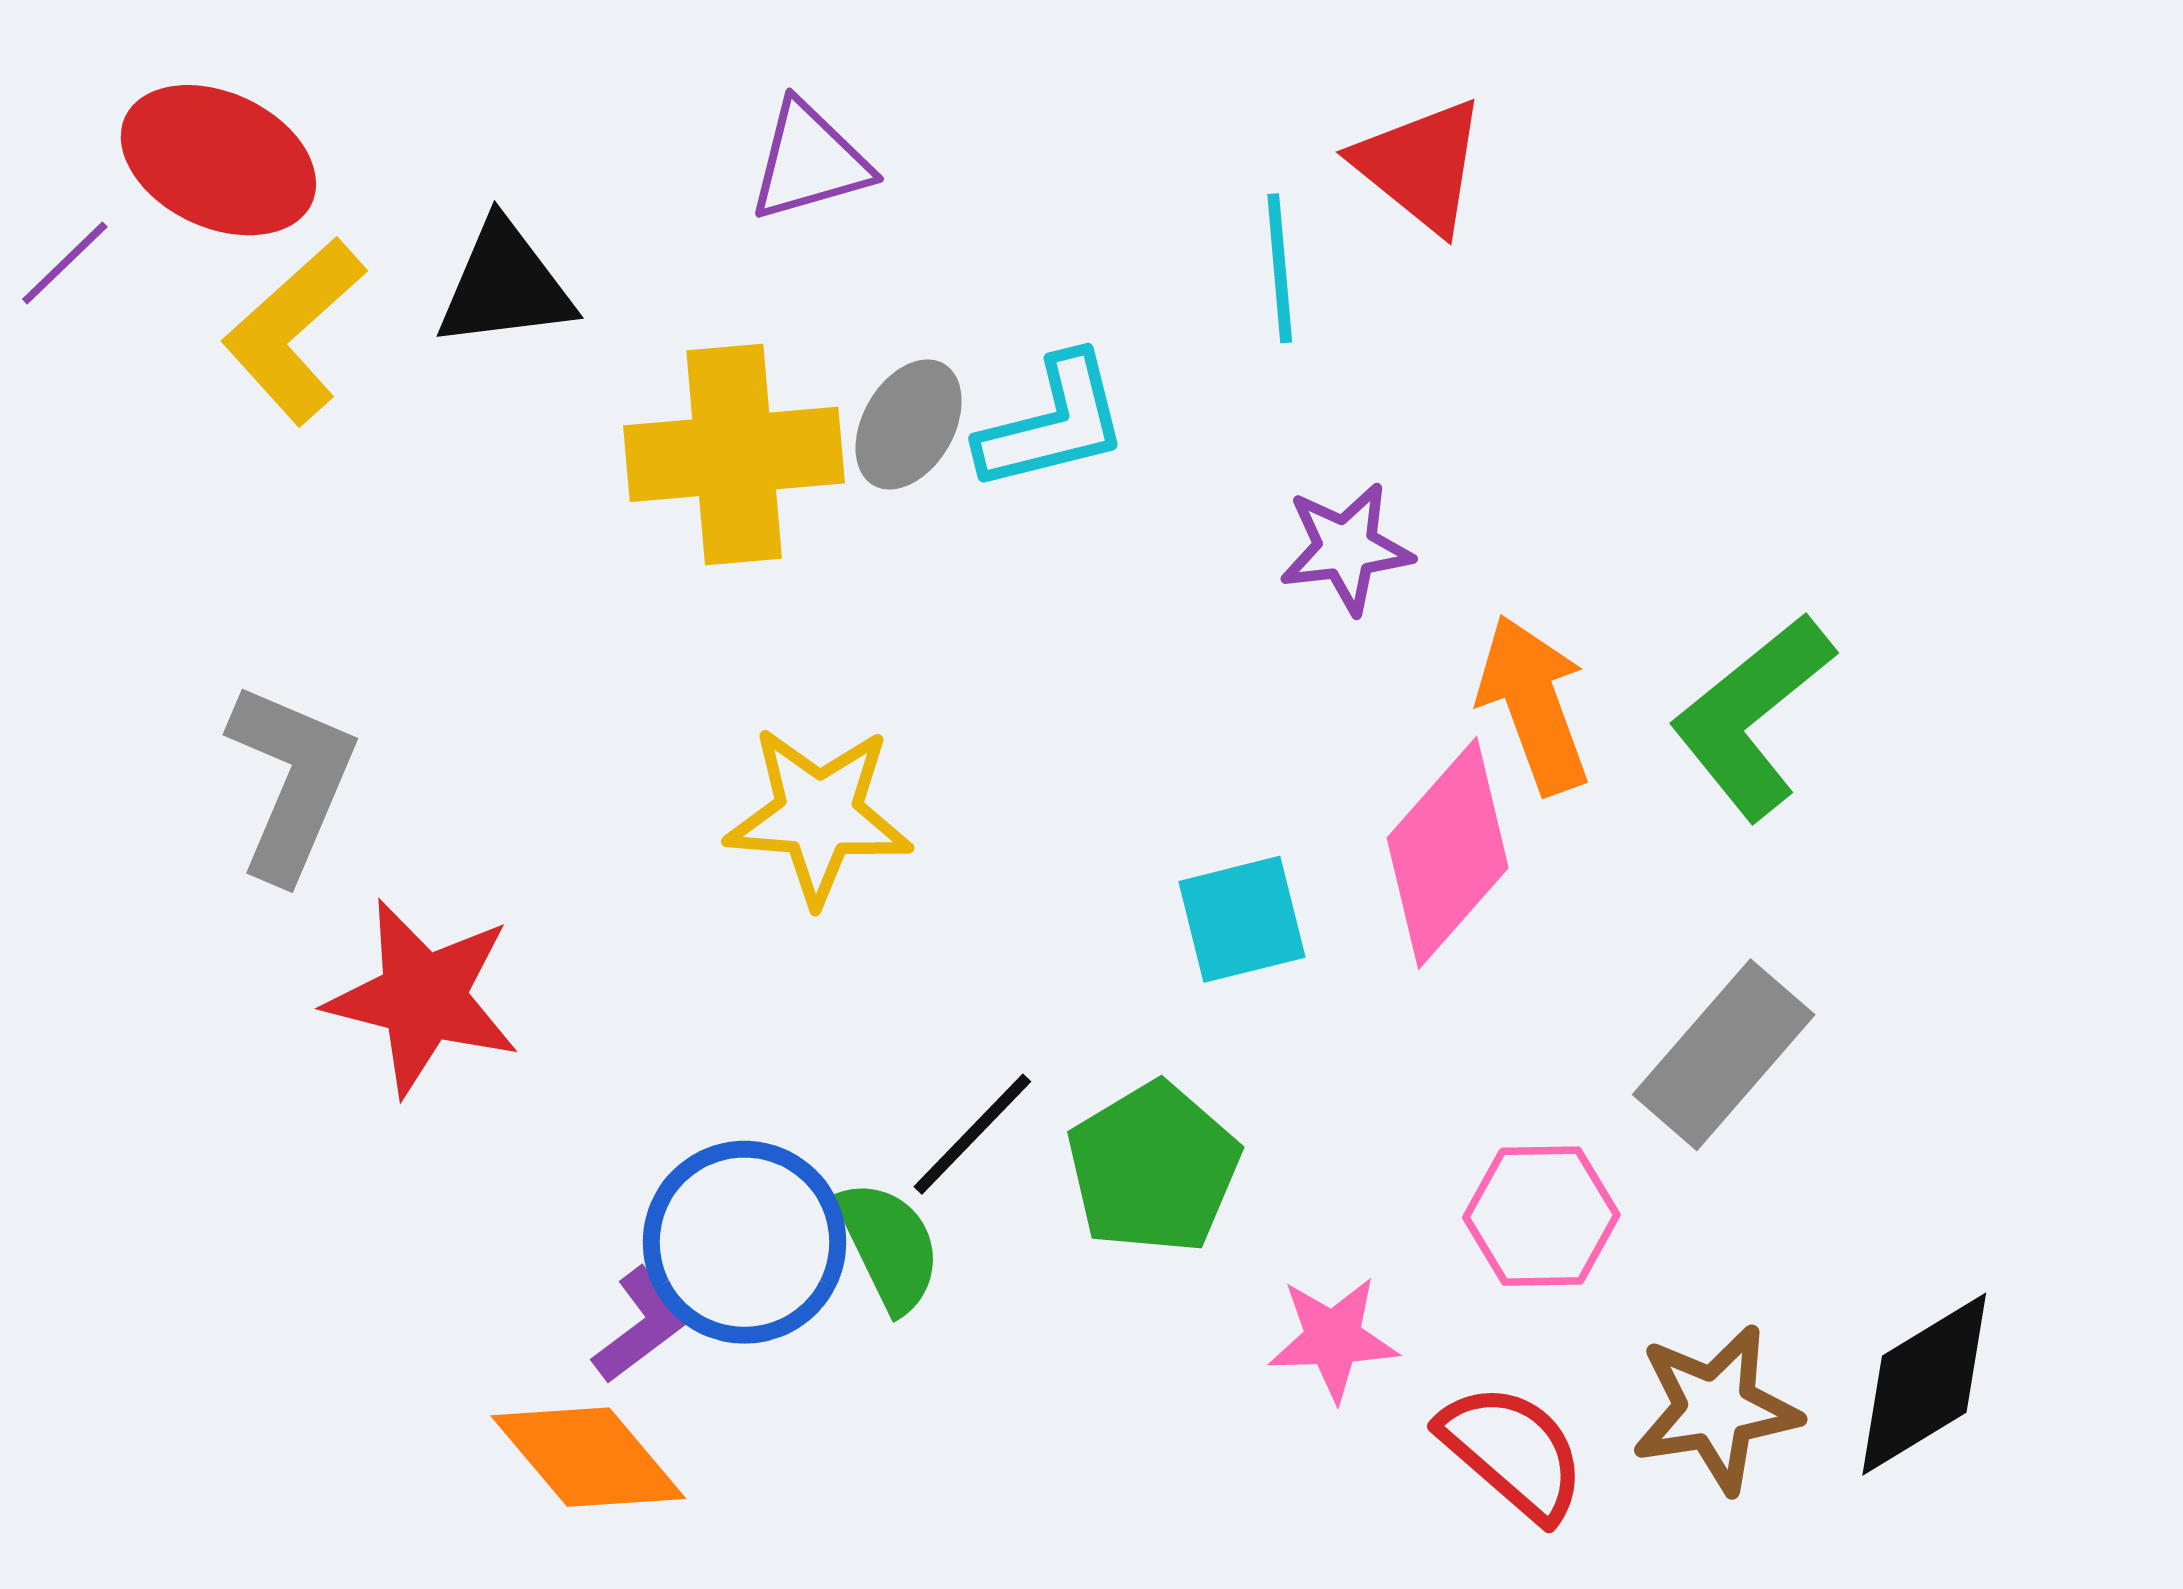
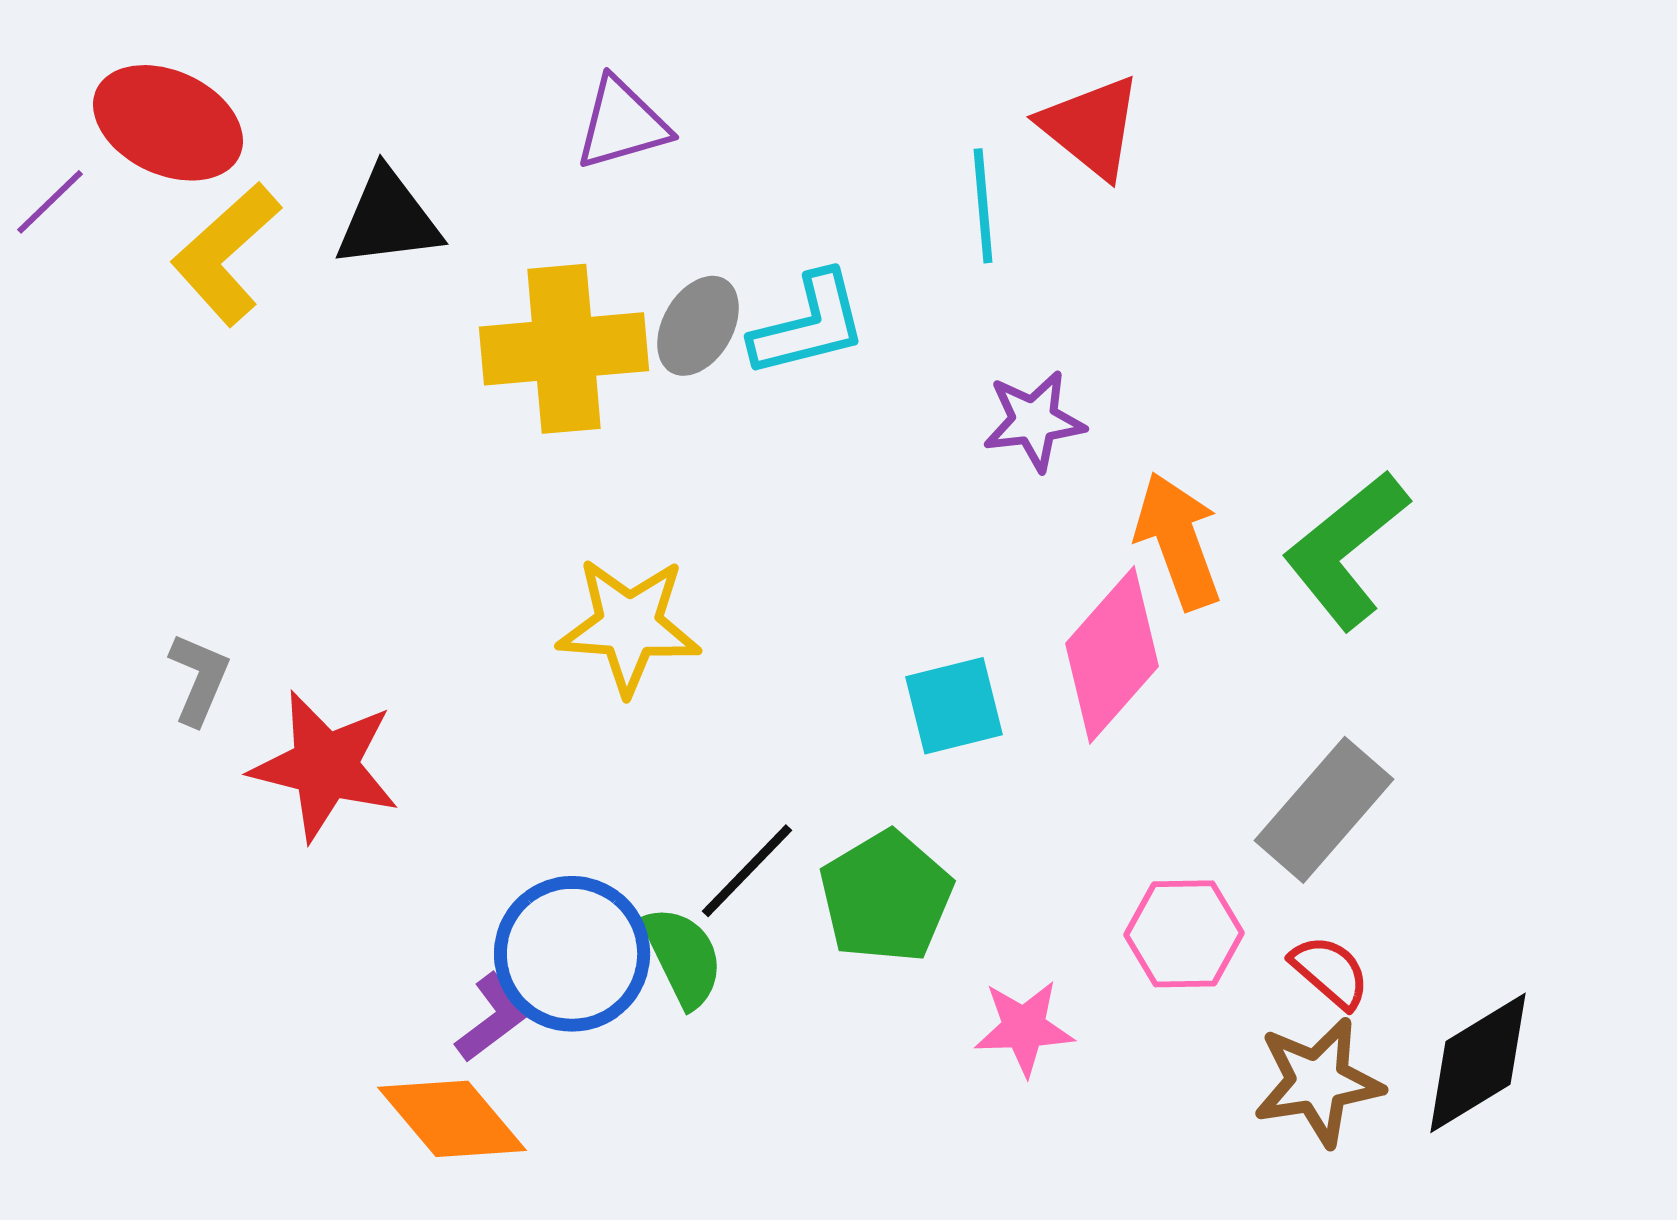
gray L-shape: (291, 781) -> (199, 679), moved, size x0.6
red semicircle: (1513, 1452) -> (1330, 972), moved, size x0.7

